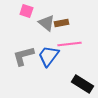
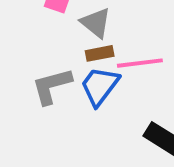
brown rectangle: (61, 23) -> (100, 53), moved

